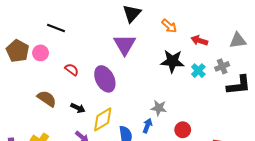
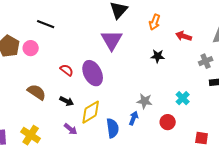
orange arrow: (169, 26) -> (155, 22), turned 70
black star: (172, 61) -> (158, 56), size x0.6
red semicircle: (72, 70) -> (67, 70), moved
cyan cross: (198, 71) -> (183, 98), moved

